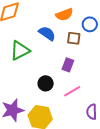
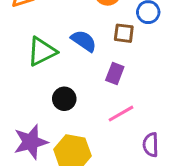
blue semicircle: (47, 33) -> (84, 41), moved
black circle: (46, 83) -> (64, 99), moved

